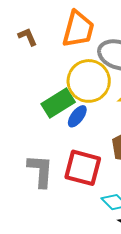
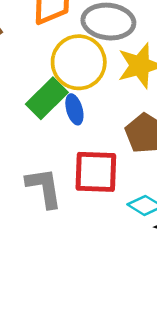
blue ellipse: (77, 116) -> (74, 109), turned -40

